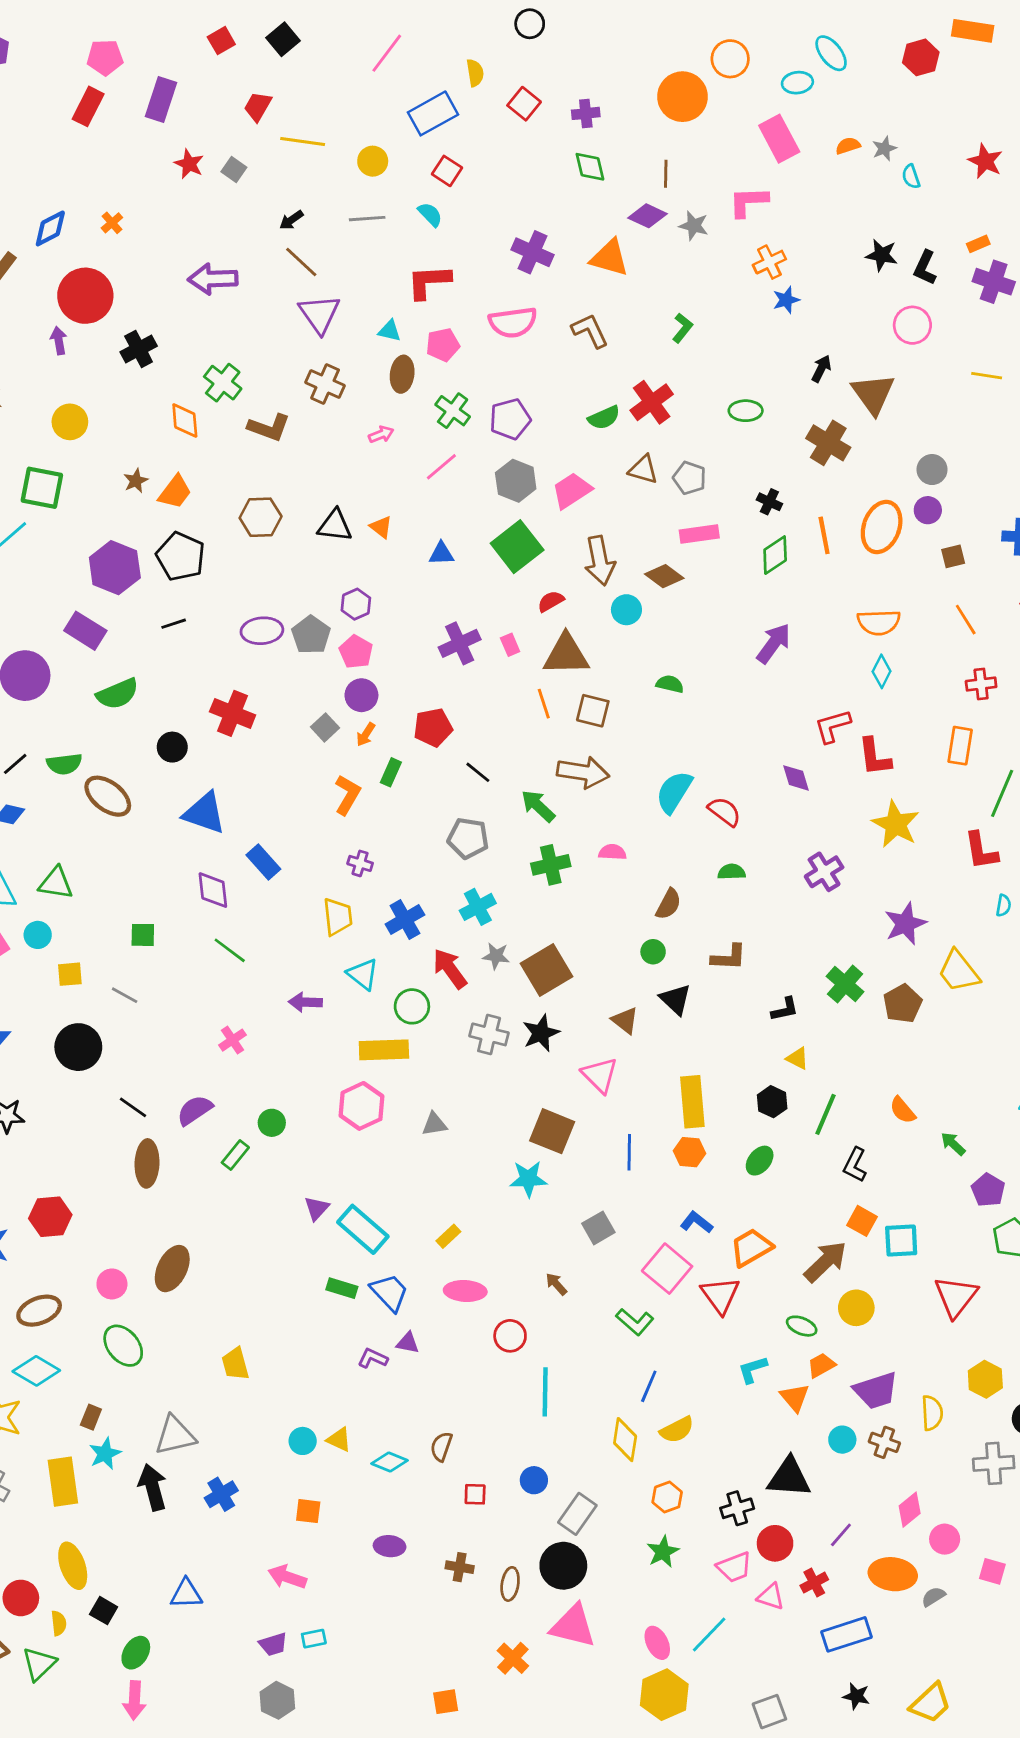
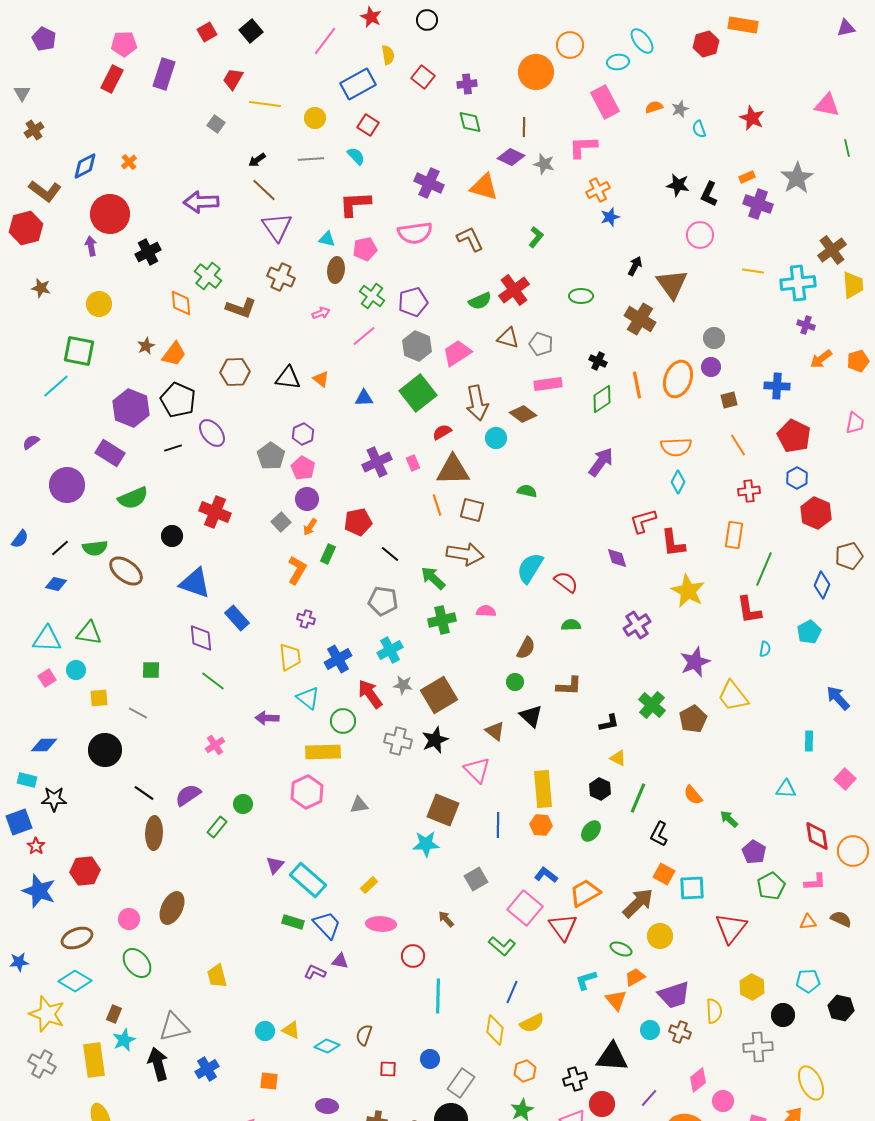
red star: (189, 164) -> (371, 17), moved
purple ellipse: (262, 631) -> (212, 433), moved, turned 56

